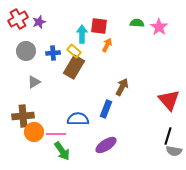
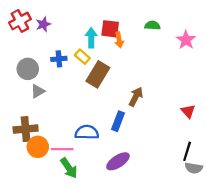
pink star: (159, 27) -> (186, 40), moved
orange arrow: (107, 45) -> (119, 40), moved, turned 144
gray circle: (26, 51) -> (28, 69), moved
brown rectangle: (74, 67) -> (98, 74), moved
red triangle: (169, 100) -> (188, 111), size x0.6

